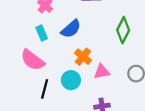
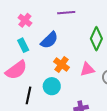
pink semicircle: (33, 60) -> (16, 70), turned -70
pink triangle: (102, 72) -> (87, 69), moved

